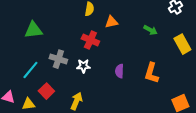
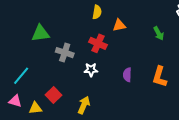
green arrow: (150, 30) -> (159, 33), turned 32
gray cross: (58, 59) -> (65, 53), moved
cyan line: (30, 70) -> (21, 76), moved

